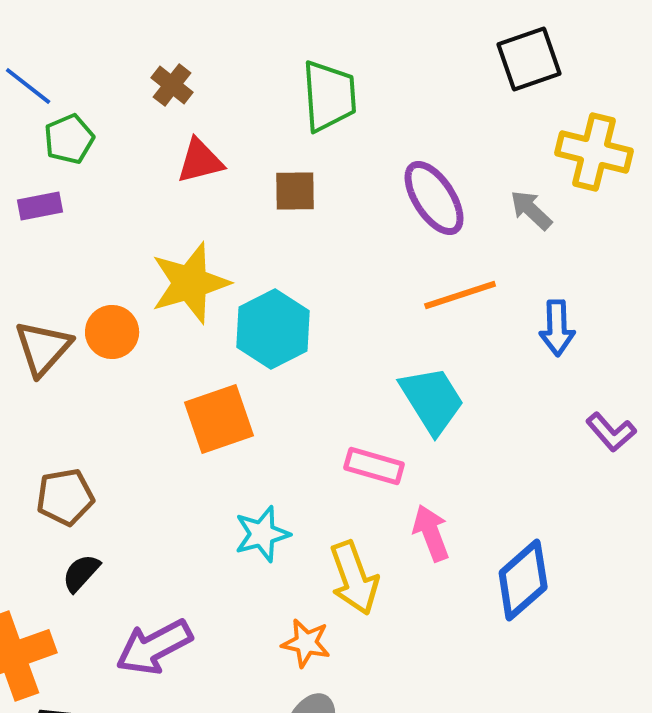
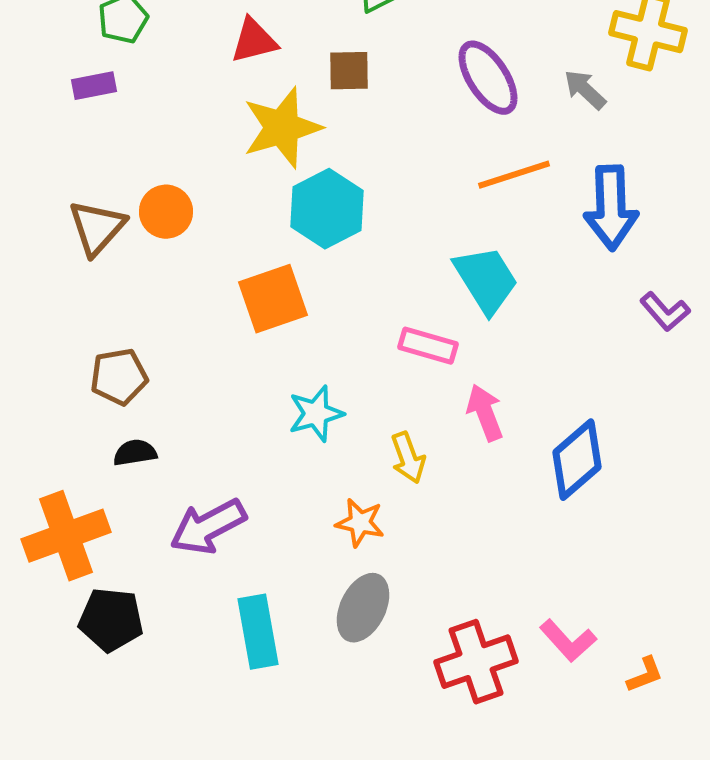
yellow star: (190, 283) -> (282, 128), moved
blue arrow: (557, 328) -> (611, 208), size x1.5
black semicircle: (81, 573) -> (135, 453), turned 39
yellow arrow: (354, 578) -> (408, 458), size x0.7

